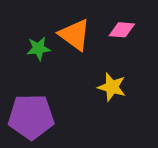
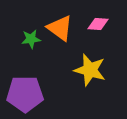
yellow star: (112, 87) -> (90, 70), size x1.4

